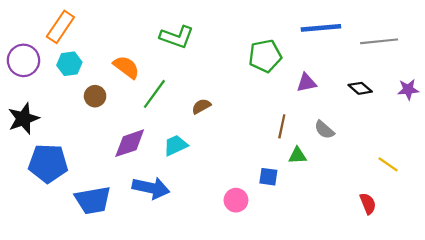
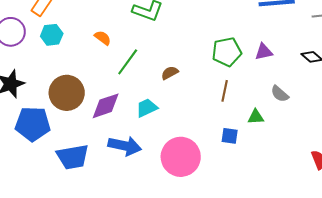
green pentagon: (265, 56) -> (227, 52), moved
orange semicircle: (126, 67) -> (103, 38), size x0.7
brown circle: (95, 96) -> (67, 93), moved, size x1.8
brown line: (282, 126) -> (225, 91), moved
pink circle: (236, 200) -> (181, 157), moved, size x1.8

